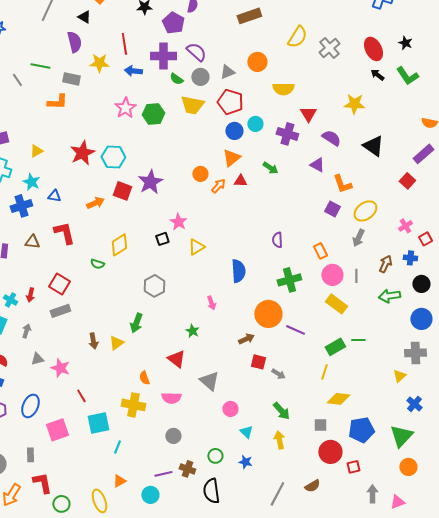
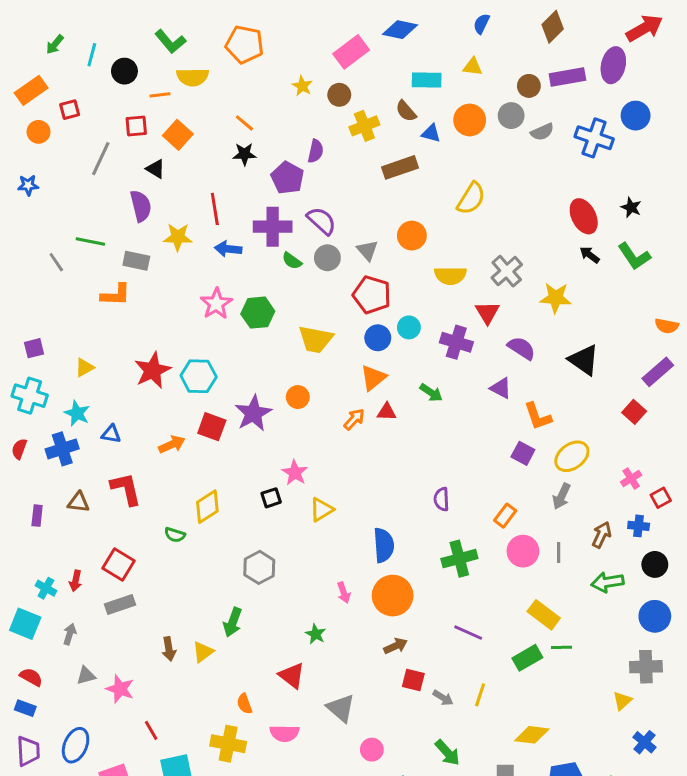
gray cross: (329, 48) -> (507, 271), moved
gray triangle: (227, 72) -> (367, 250), turned -49
yellow trapezoid: (192, 105) -> (316, 339), moved
orange circle: (200, 174) -> (298, 397), moved
orange rectangle: (320, 251) -> (505, 516), turned 63
yellow rectangle: (336, 304) -> (544, 615), moved
orange circle: (268, 314) -> (393, 596), moved
yellow line: (324, 372) -> (480, 695), moved

